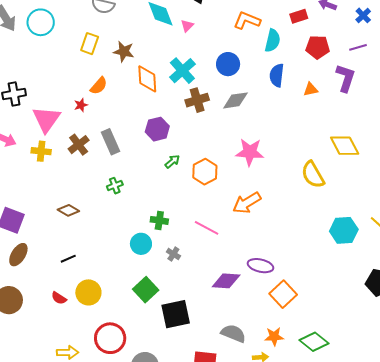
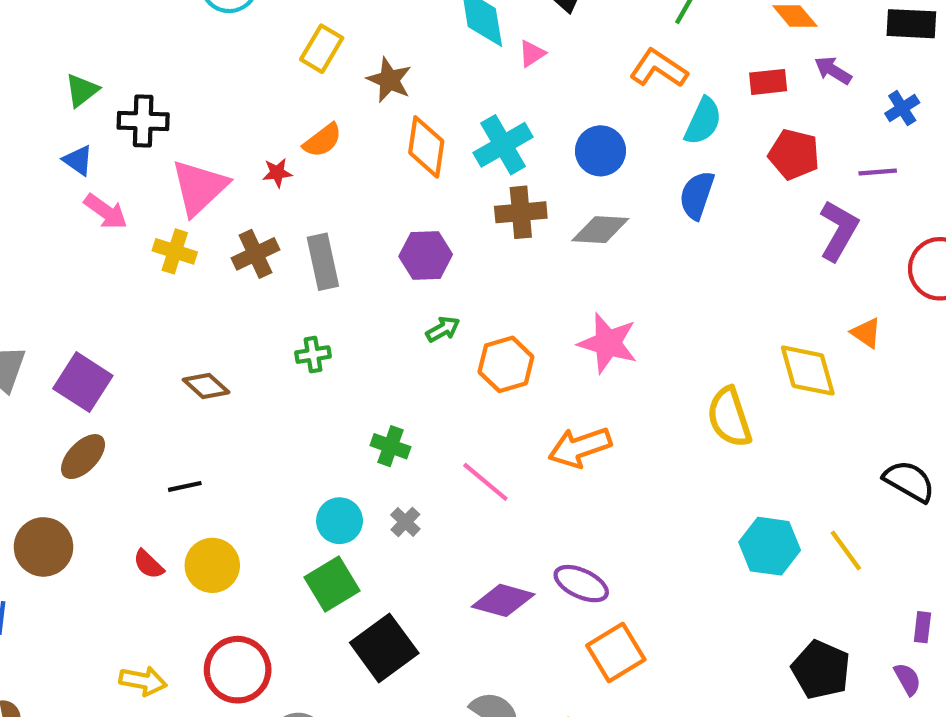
orange triangle: (311, 89) -> (866, 333), moved, turned 35
cyan circle: (141, 244) -> (340, 521), moved
black square: (176, 314) -> (384, 648), turned -36

